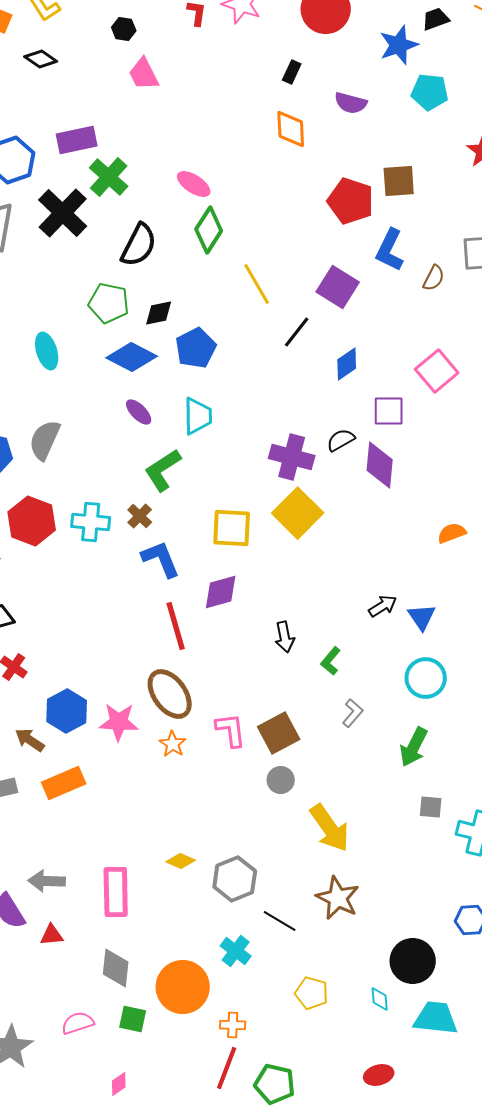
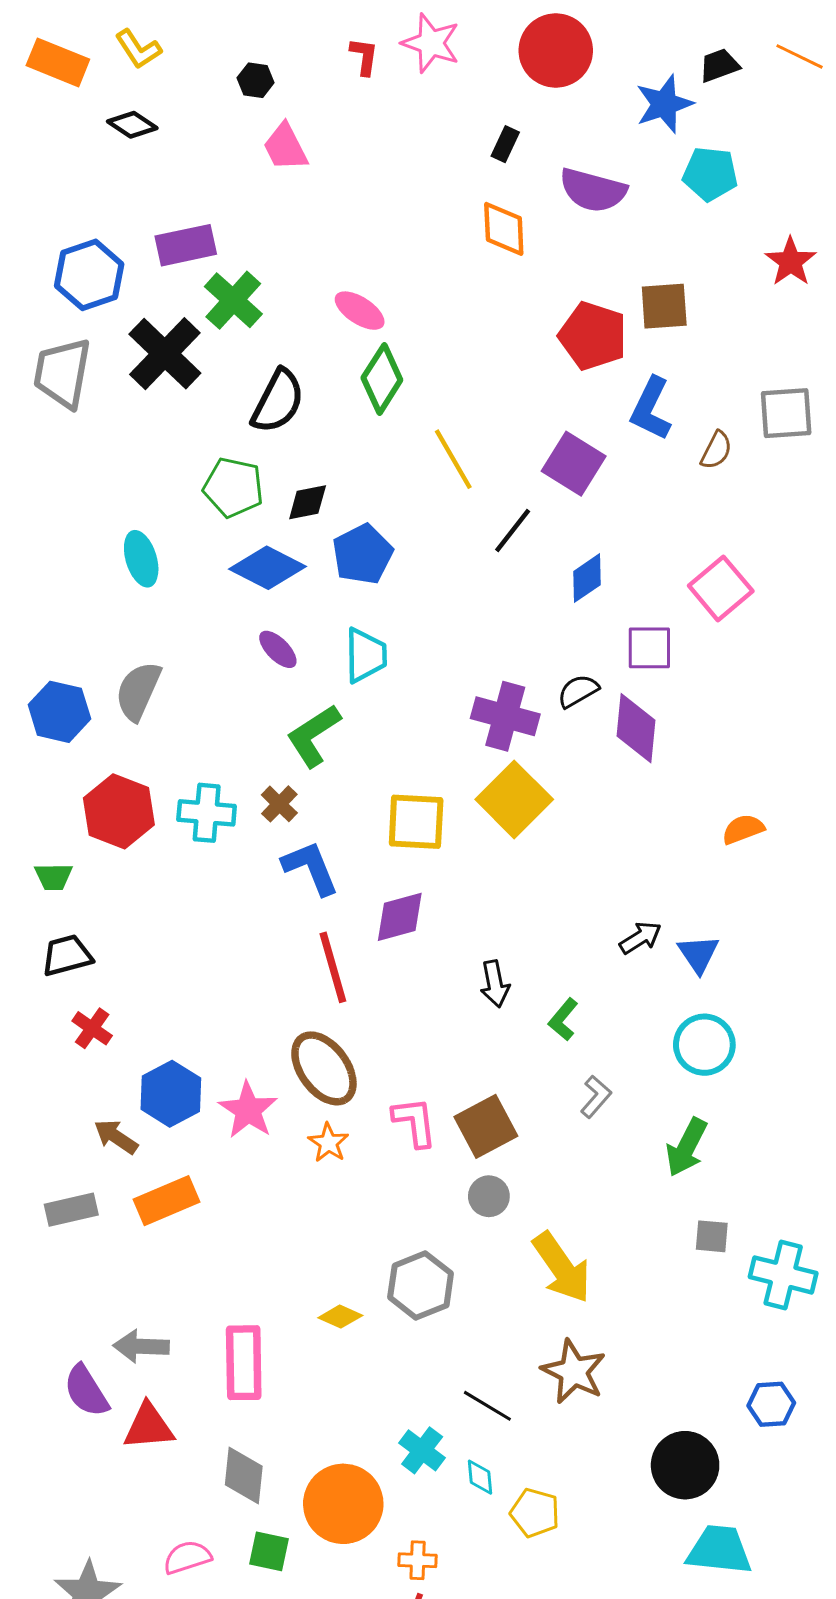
purple semicircle: (351, 103) -> (593, 190), size x1.4
pink star: (119, 722) -> (248, 1110), turned 30
gray hexagon: (235, 879) -> (421, 1285), moved
red triangle: (52, 935) -> (149, 1427), size x1.5
cyan diamond: (380, 999) -> (480, 1477), moved

